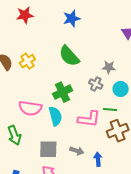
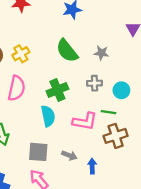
gray star: (109, 67) -> (101, 53), moved
gray cross: (96, 84) -> (94, 83), turned -32
pink semicircle: (30, 108) -> (16, 88), moved, turned -90

